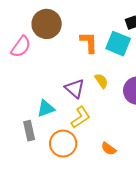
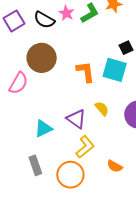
cyan triangle: (46, 108) -> (43, 129), moved
orange semicircle: (109, 149) -> (115, 166), moved

